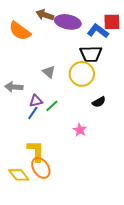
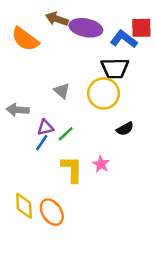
yellow L-shape: (36, 151) -> (72, 169), moved
yellow diamond: (19, 175) -> (24, 206), moved, turned 35

